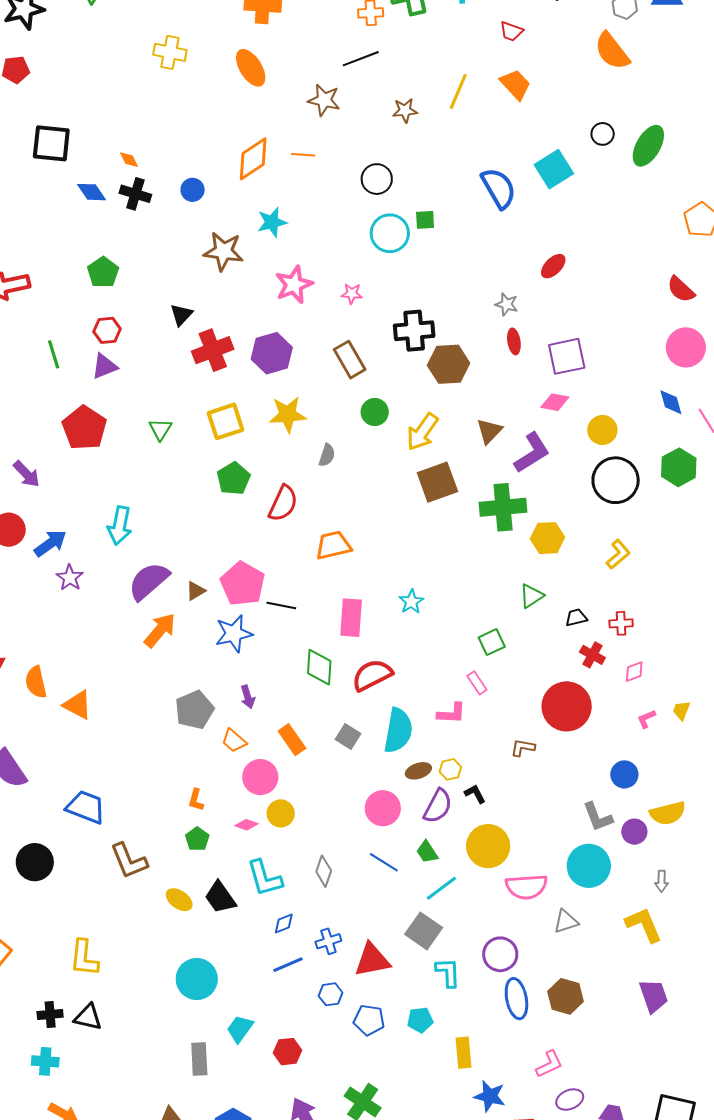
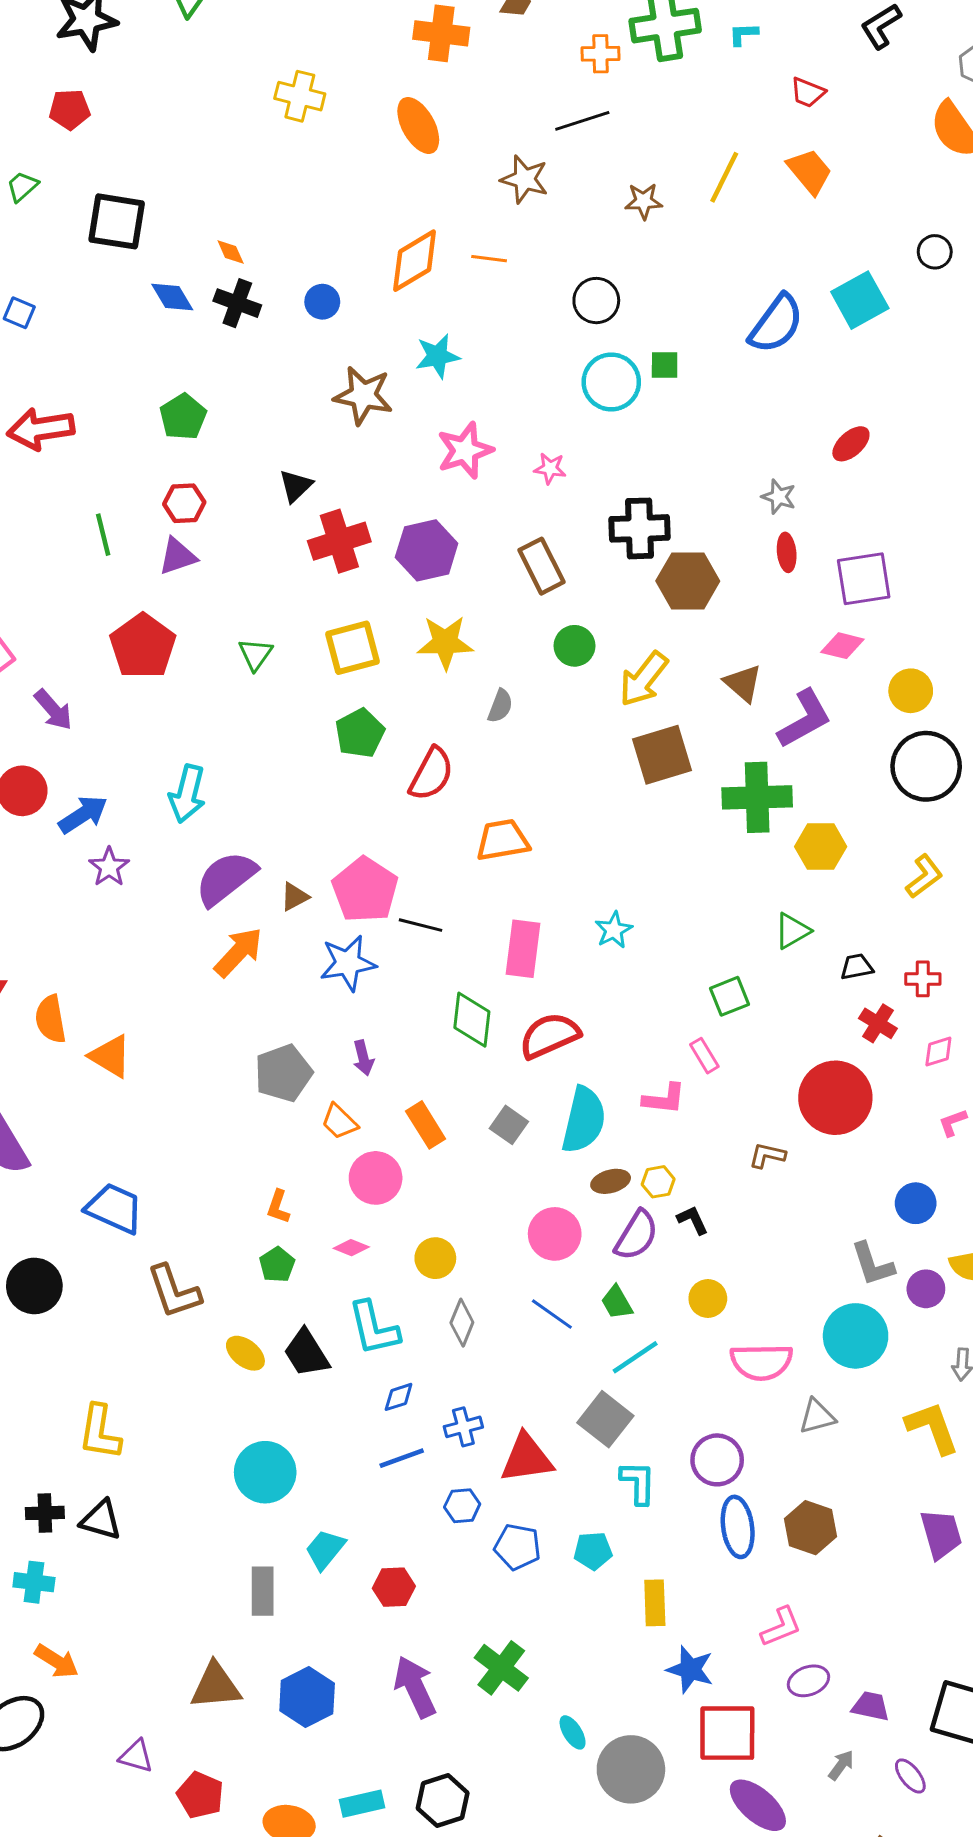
blue semicircle: (499, 188) -> (776, 324), turned 63
brown triangle: (489, 431) -> (743, 683), turned -36
yellow circle: (281, 813) -> (435, 1258), moved
yellow circle: (488, 846) -> (708, 1299), size x0.6

